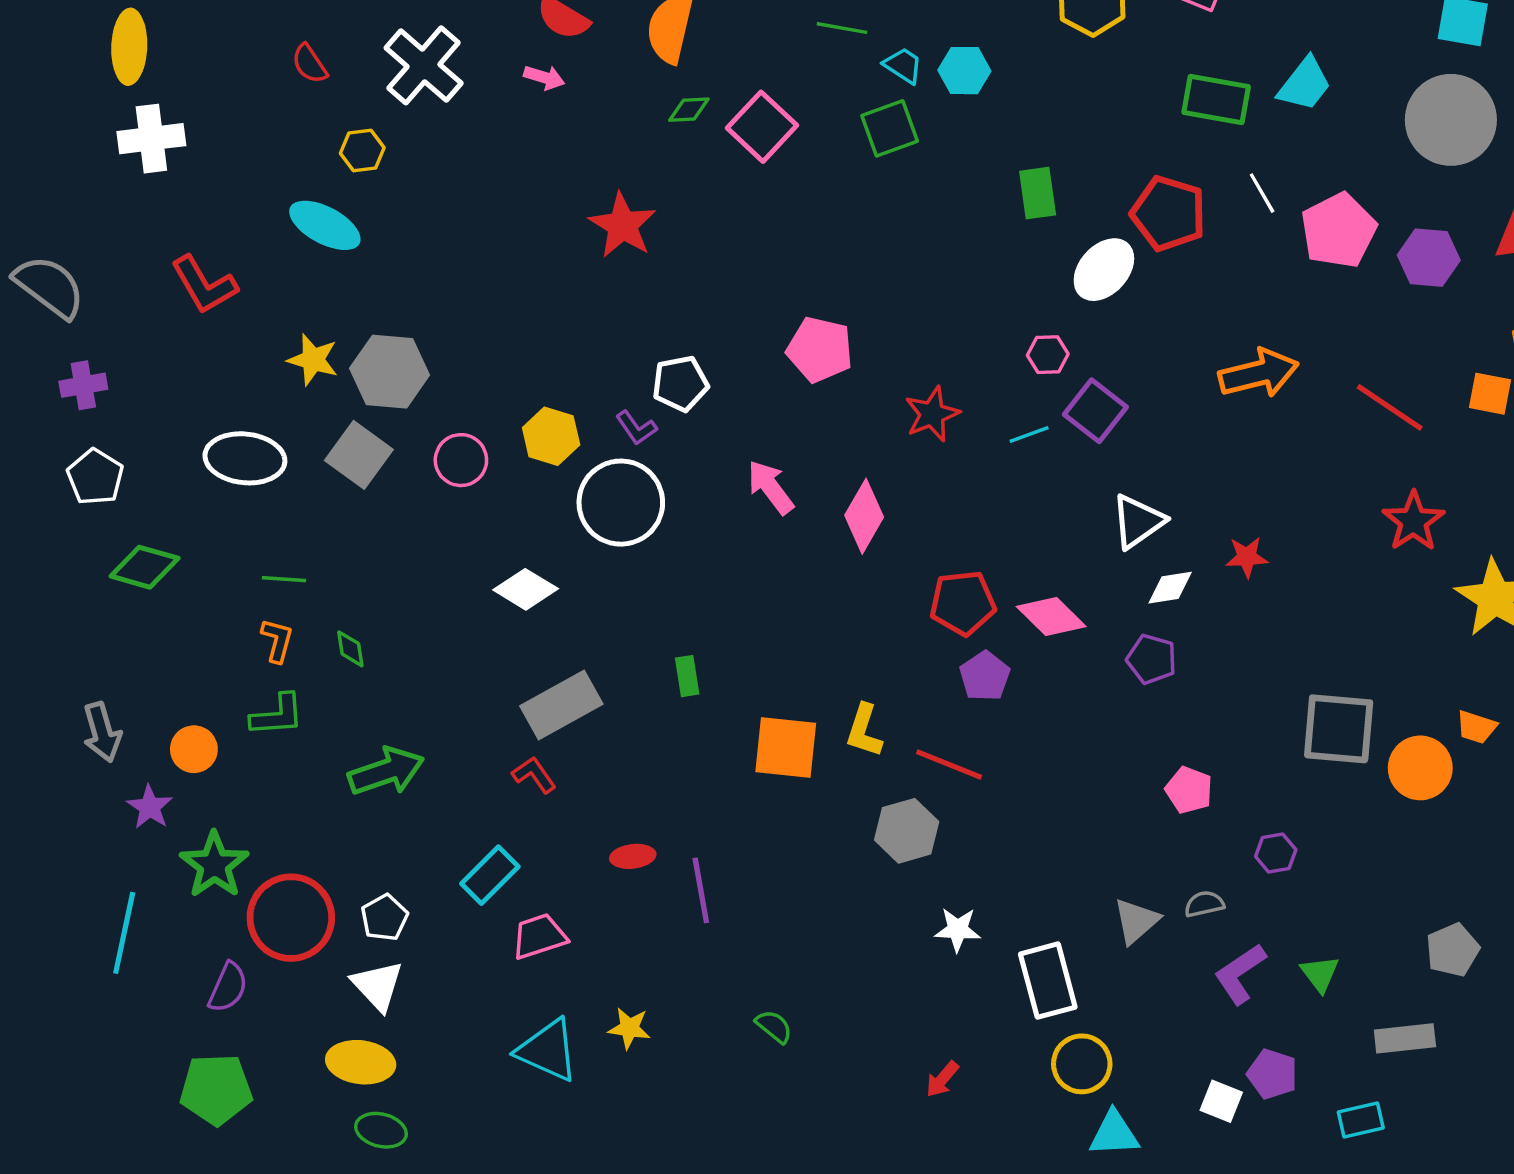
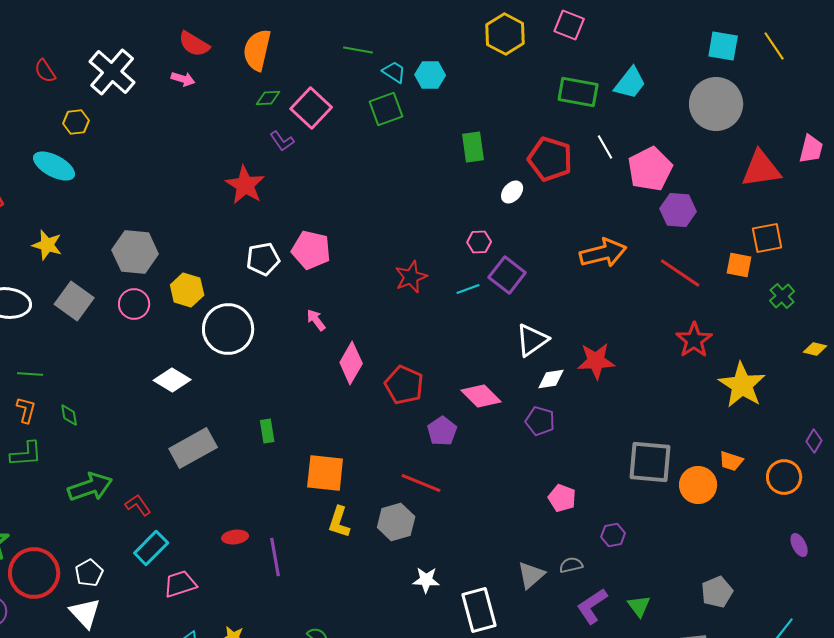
red star: (623, 225) -> (245, 185), moved
purple hexagon: (1429, 258) -> (678, 210), moved
white ellipse: (1104, 270) -> (512, 192), size x0.6
pink pentagon: (820, 350) -> (311, 250), moved
gray hexagon: (390, 372) -> (135, 252), moved
purple L-shape: (636, 428) -> (282, 141), moved
pink arrow: (771, 487) -> (316, 320), size x0.7
pink diamond: (864, 516) -> (351, 363), moved
red star: (1247, 557) -> (596, 361), size x1.5
red pentagon: (963, 603) -> (404, 385), moved, turned 30
yellow L-shape: (864, 731) -> (339, 522), moved
red L-shape: (534, 775) -> (138, 505), moved

